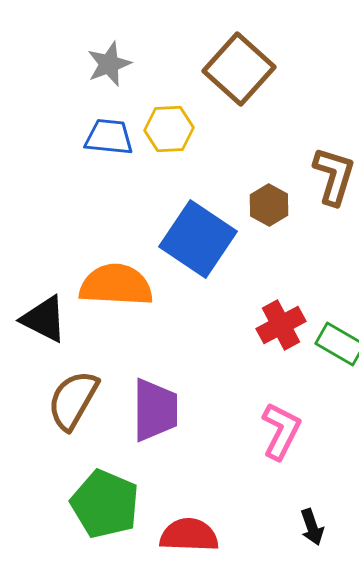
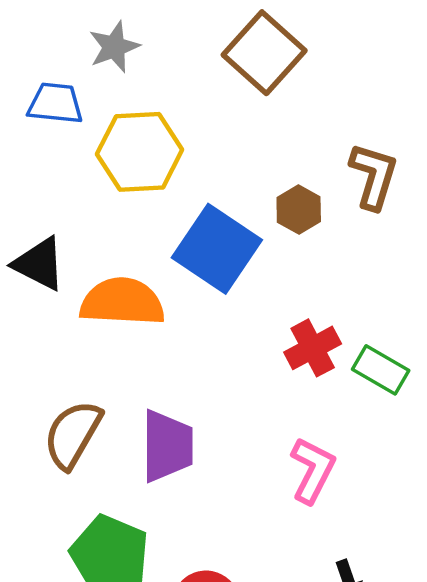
yellow hexagon: (169, 129) -> (140, 152), moved, size x1.5
blue trapezoid: (109, 137) -> (55, 103), moved
black triangle: (44, 319) -> (39, 264), moved

